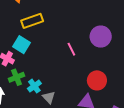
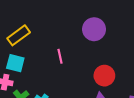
pink line: (71, 49) -> (60, 56), moved, turned 32

